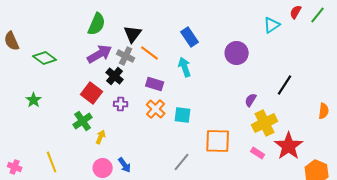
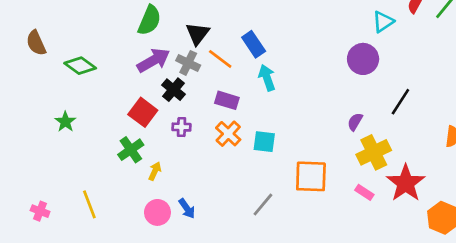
blue rectangle: (190, 37) -> (254, 44), moved
purple circle: (237, 53) -> (363, 59), moved

